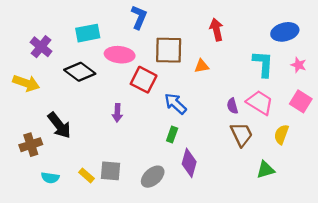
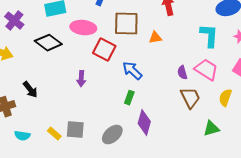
black arrow: (59, 125) -> (30, 90), size x0.7

